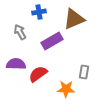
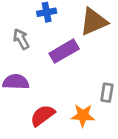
red semicircle: (38, 74) -> (43, 115), moved

